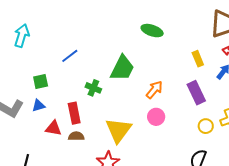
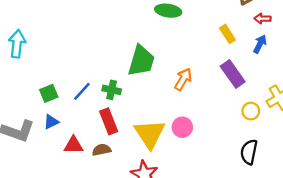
blue line: (70, 56) -> (82, 91), moved
red rectangle: (74, 113) -> (109, 121), moved
pink circle: (156, 117) -> (182, 127), moved

